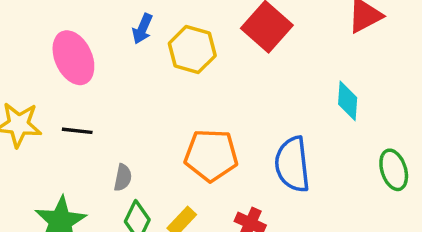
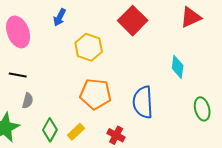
yellow hexagon: (192, 49) -> (89, 47), moved
gray semicircle: (123, 178) -> (28, 101), moved

